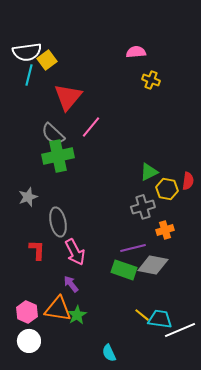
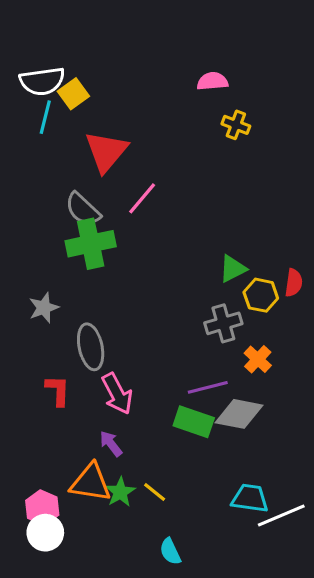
orange cross: (165, 230) -> (258, 359), turned -30
pink hexagon: (27, 312) -> (42, 508), moved
yellow line: (142, 315) -> (155, 492), moved

